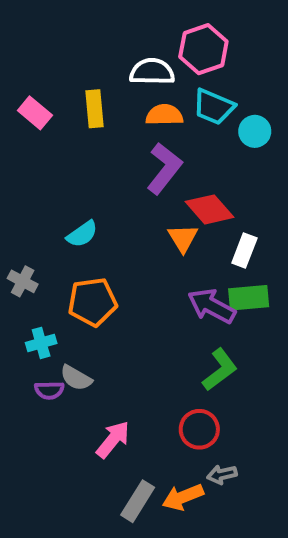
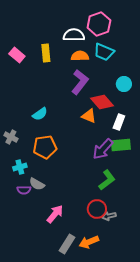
cyan circle: (255, 131) -> (124, 84), moved
orange triangle: (183, 238) -> (89, 116), turned -35
purple arrow: (212, 306) -> (103, 149), turned -75
gray arrow: (222, 474) -> (109, 216), moved

